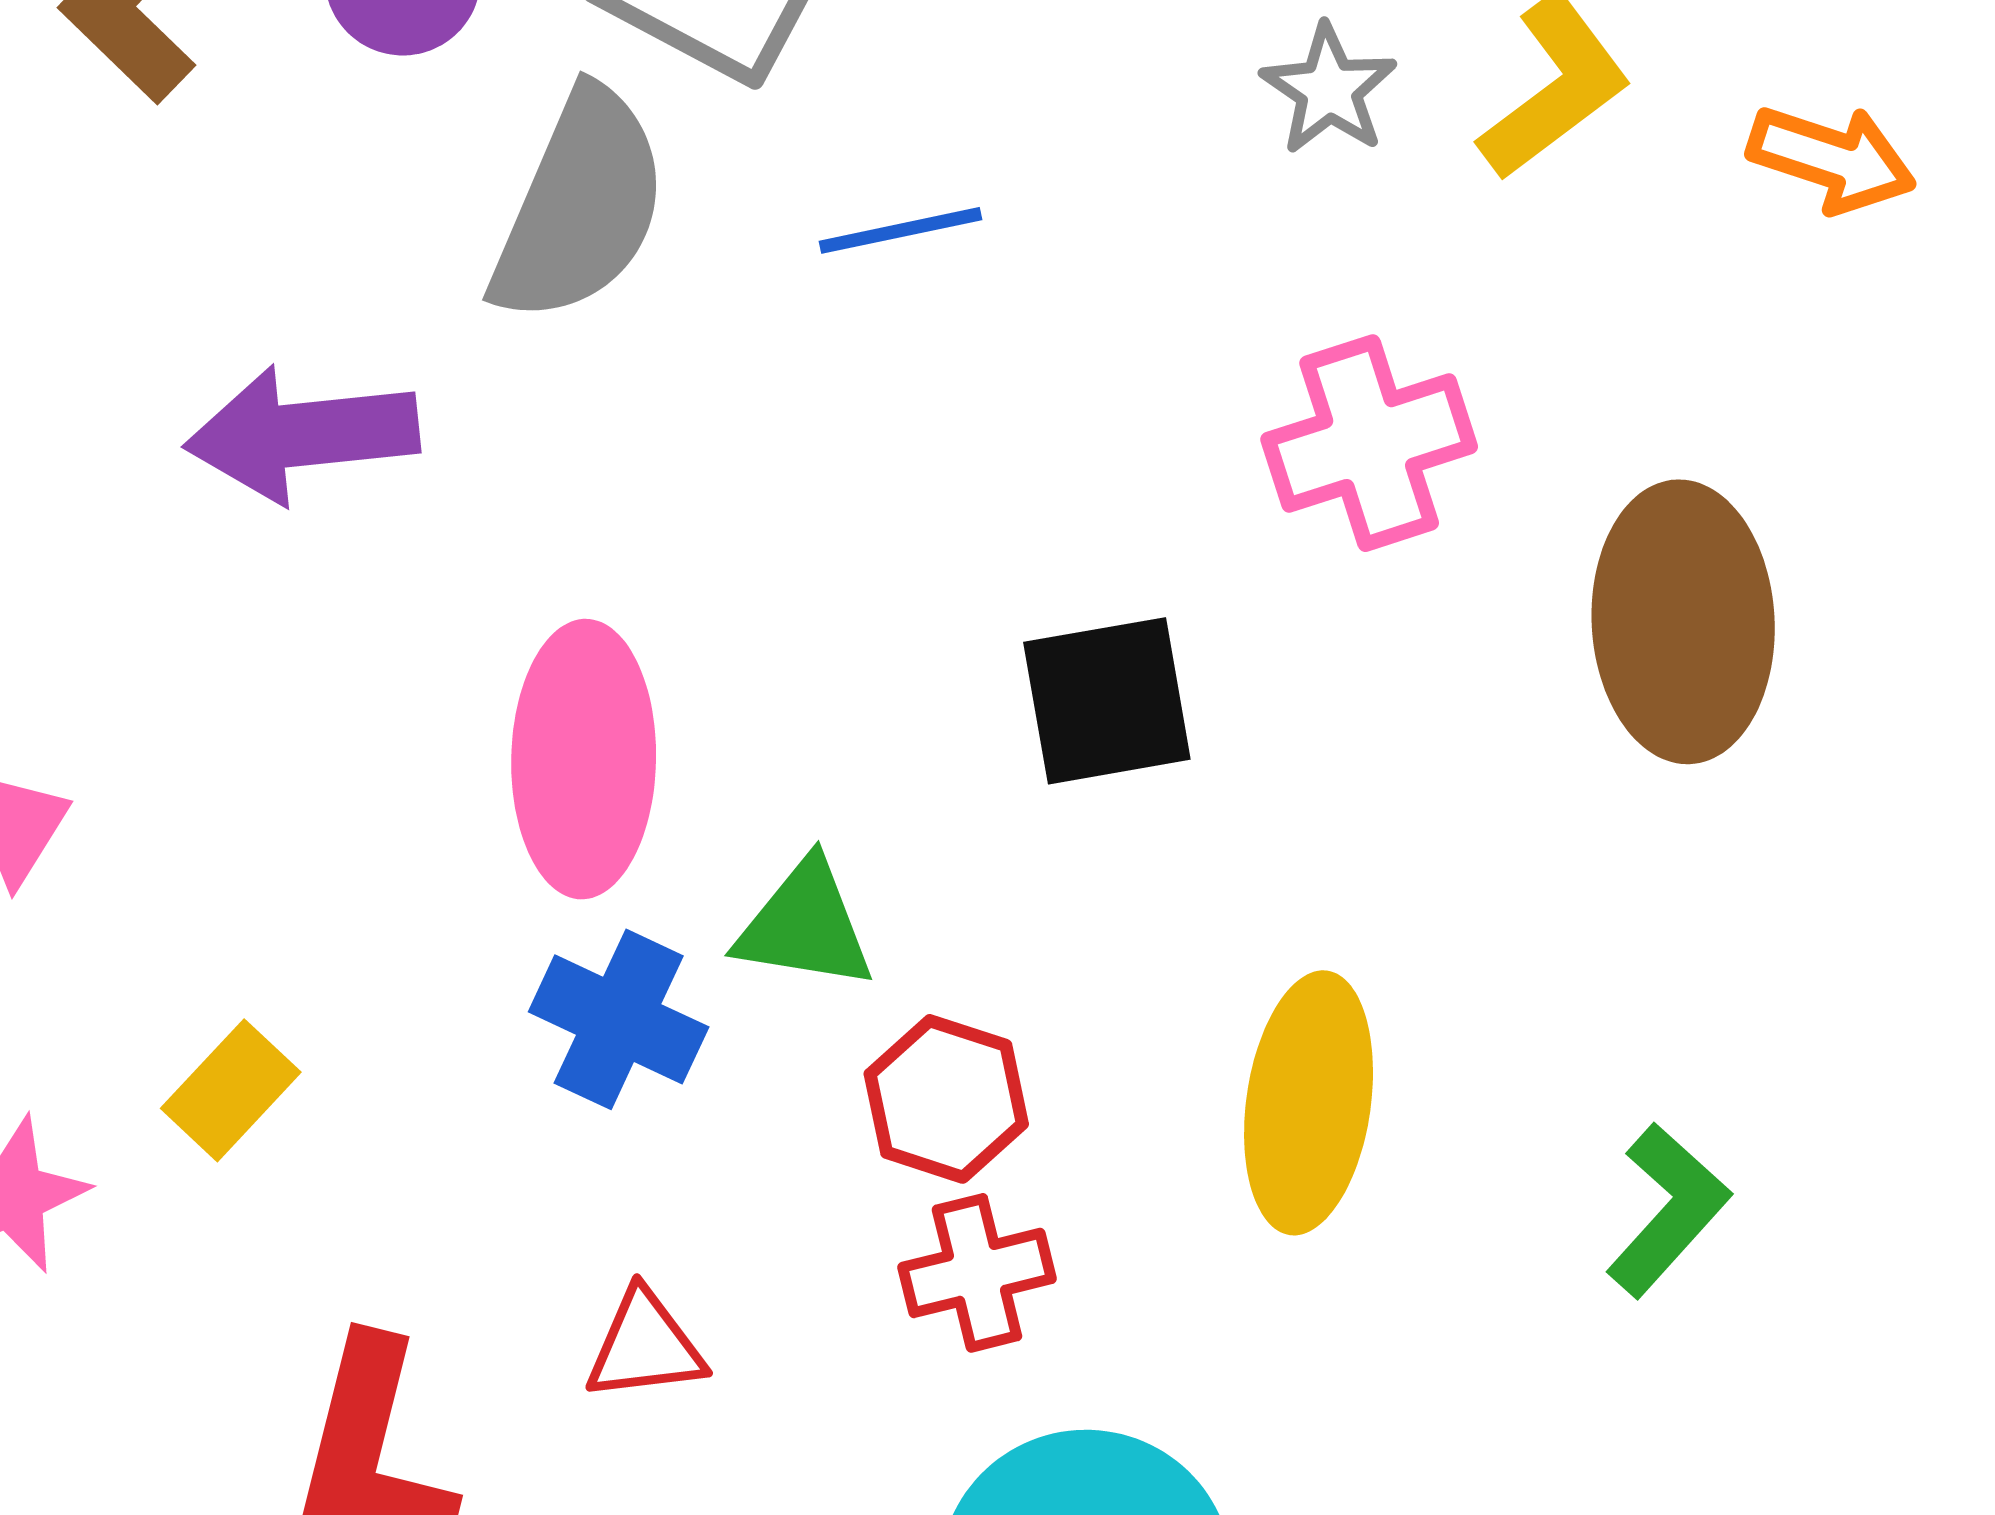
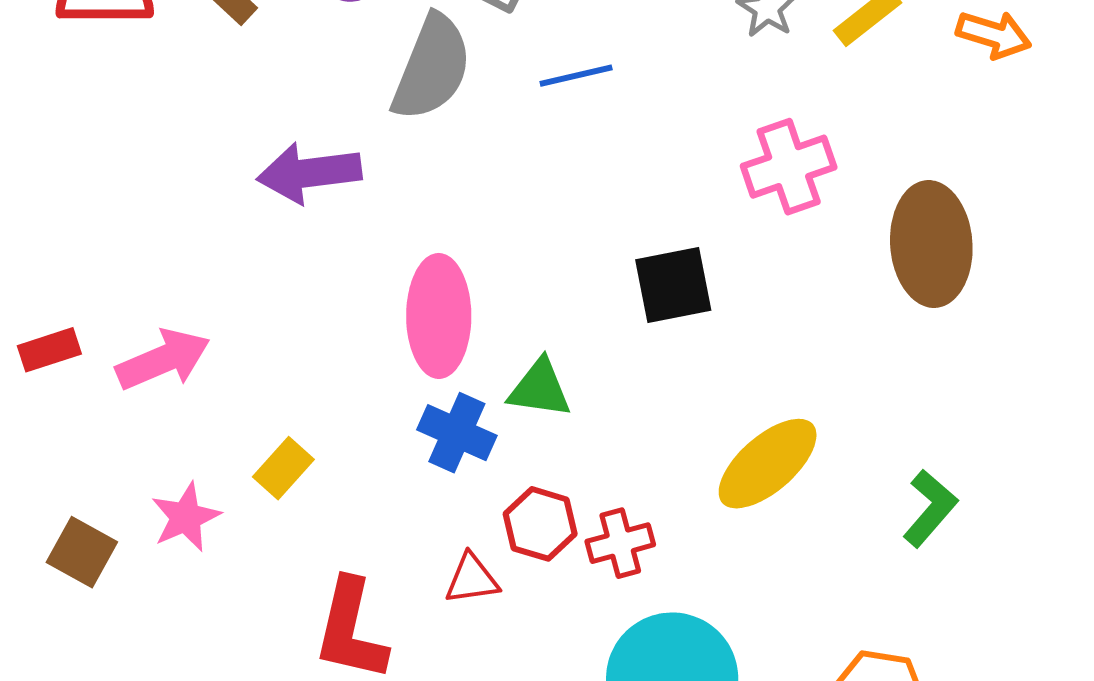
red hexagon: (946, 1099) -> (540, 524), moved
yellow ellipse: (1309, 1103) -> (768, 464), turned 42

